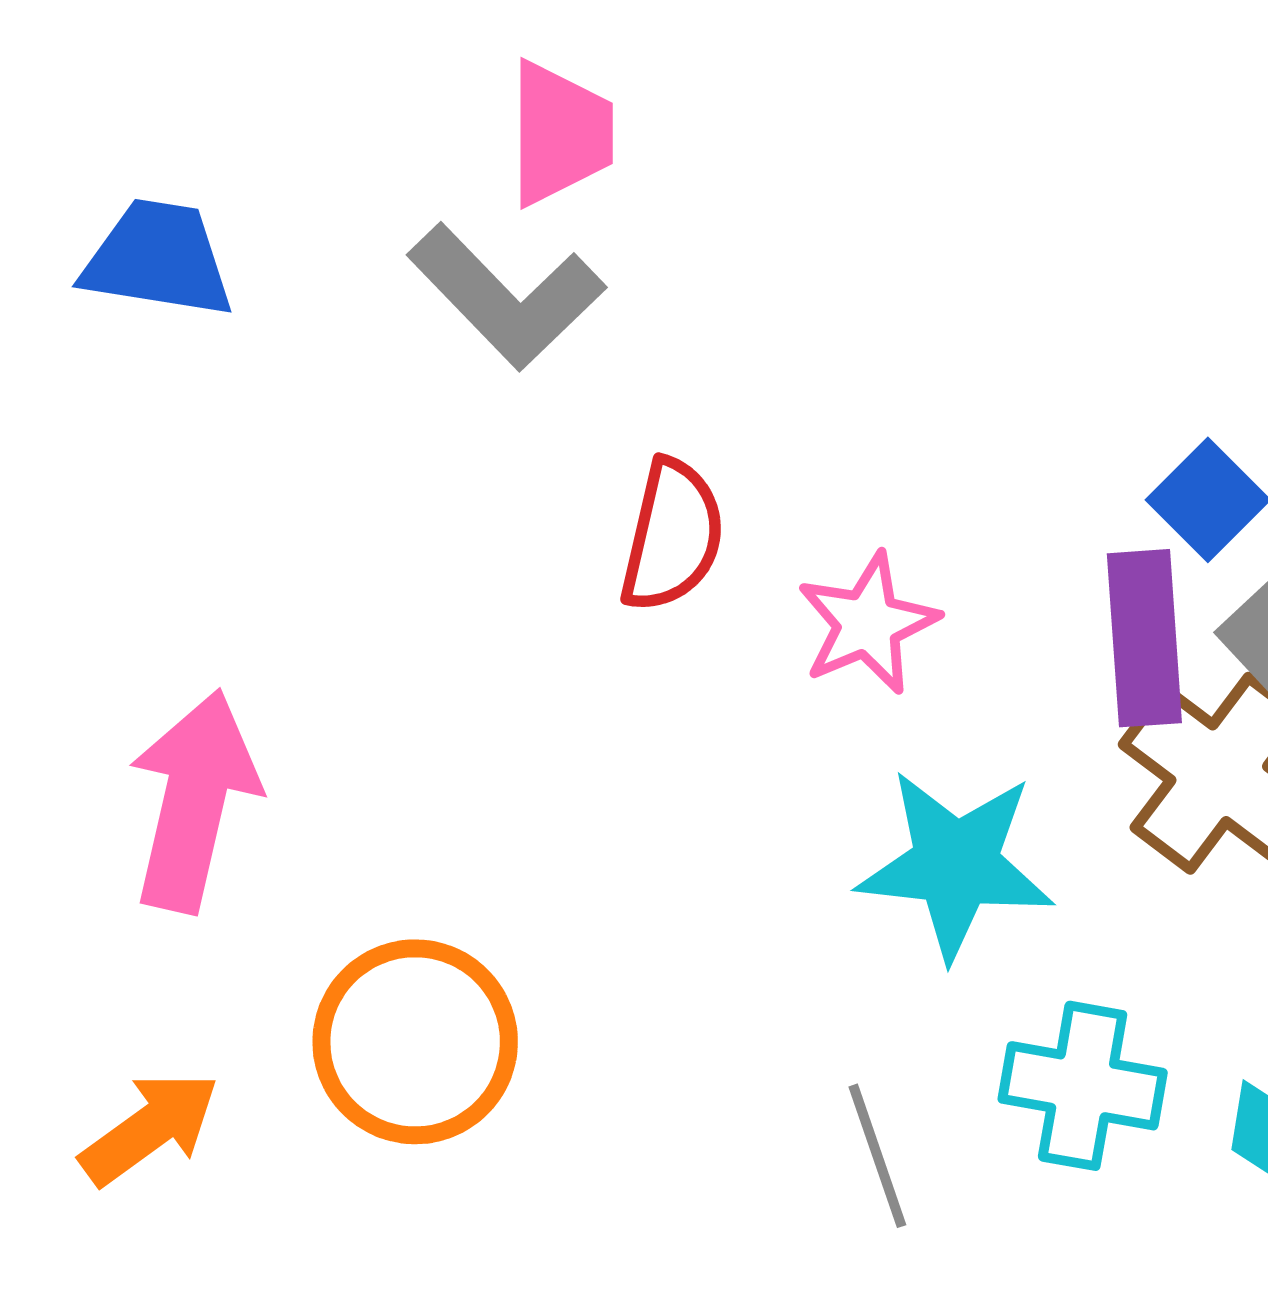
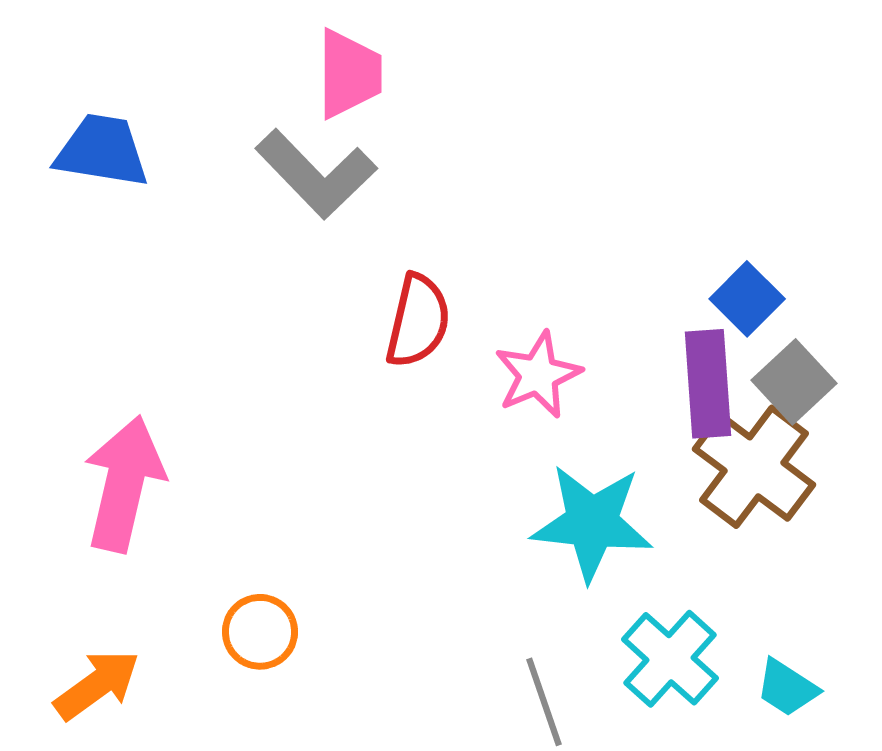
orange circle: (415, 1042) -> (260, 632), size x0.6
cyan cross: (1083, 1086) -> (670, 659), turned 32

